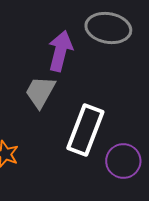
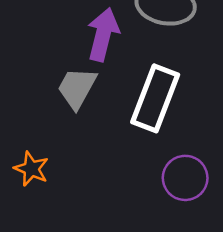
white rectangle: (85, 130) -> (155, 98), moved

